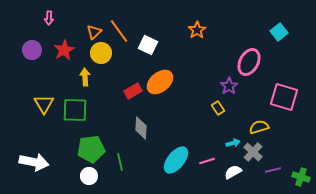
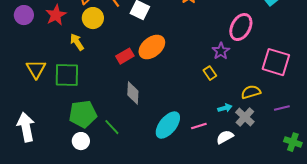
yellow arrow: (85, 77) -> (77, 42), turned -30
white arrow: (34, 162) -> (26, 127), turned -112
green line: (120, 162) -> (112, 127), turned -30
purple line: (273, 170) -> (282, 108), moved

